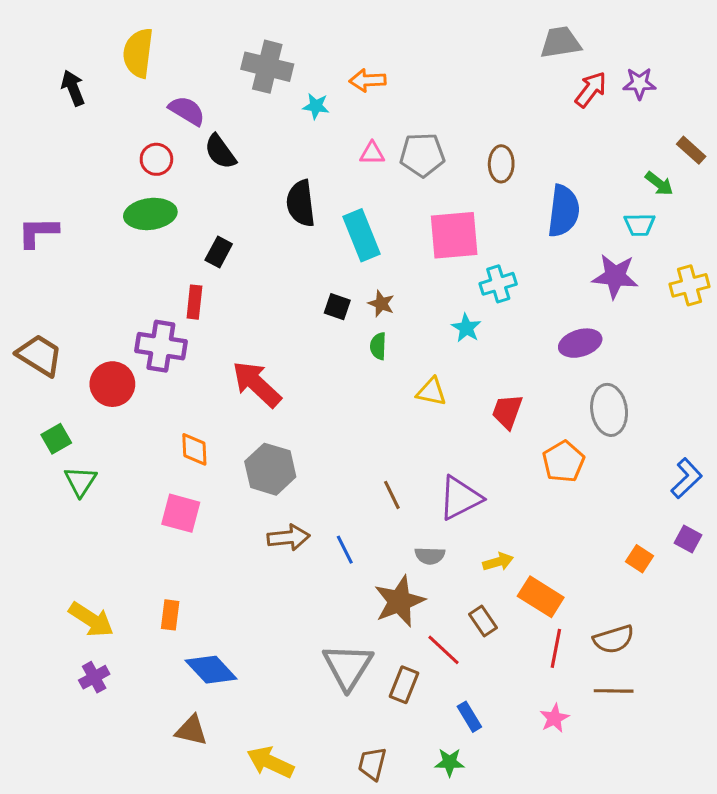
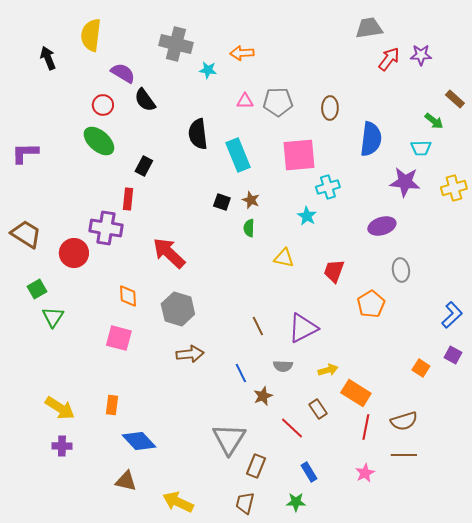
green ellipse: (150, 214) -> (99, 141), turned 48
gray ellipse: (609, 410) -> (401, 270), size x0.7
blue line: (345, 550) -> (241, 373), moved
brown star: (399, 601) -> (263, 396), size x0.6
purple cross: (94, 677) -> (62, 446), turned 30
brown rectangle: (404, 685) -> (256, 466), moved

